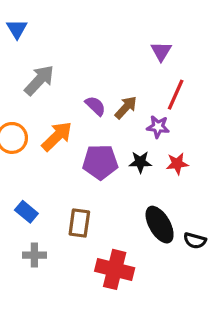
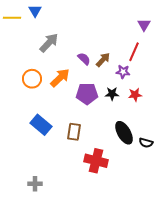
purple triangle: (161, 51) -> (144, 25), moved
blue rectangle: (26, 212) -> (41, 125), size x1.5
gray cross: (34, 255) -> (35, 184), moved

